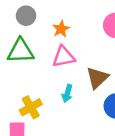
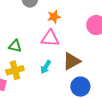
green triangle: (21, 51) -> (15, 46), moved, size x0.6

